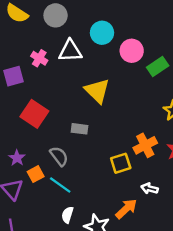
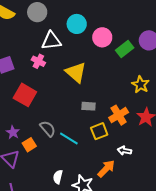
pink cross: (39, 58) -> (38, 61), moved
gray rectangle: (80, 129) -> (88, 106), moved
cyan line: (60, 185) -> (69, 138), moved

